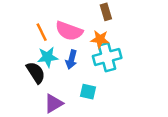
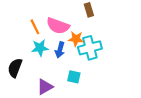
orange star: (100, 39) -> (76, 39), moved
black semicircle: (36, 73) -> (15, 68), moved, turned -126

